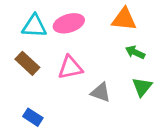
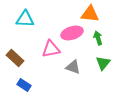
pink ellipse: (69, 23) -> (72, 33), moved
green arrow: (135, 52) -> (98, 38), turned 48
brown rectangle: (27, 63) -> (15, 58), moved

